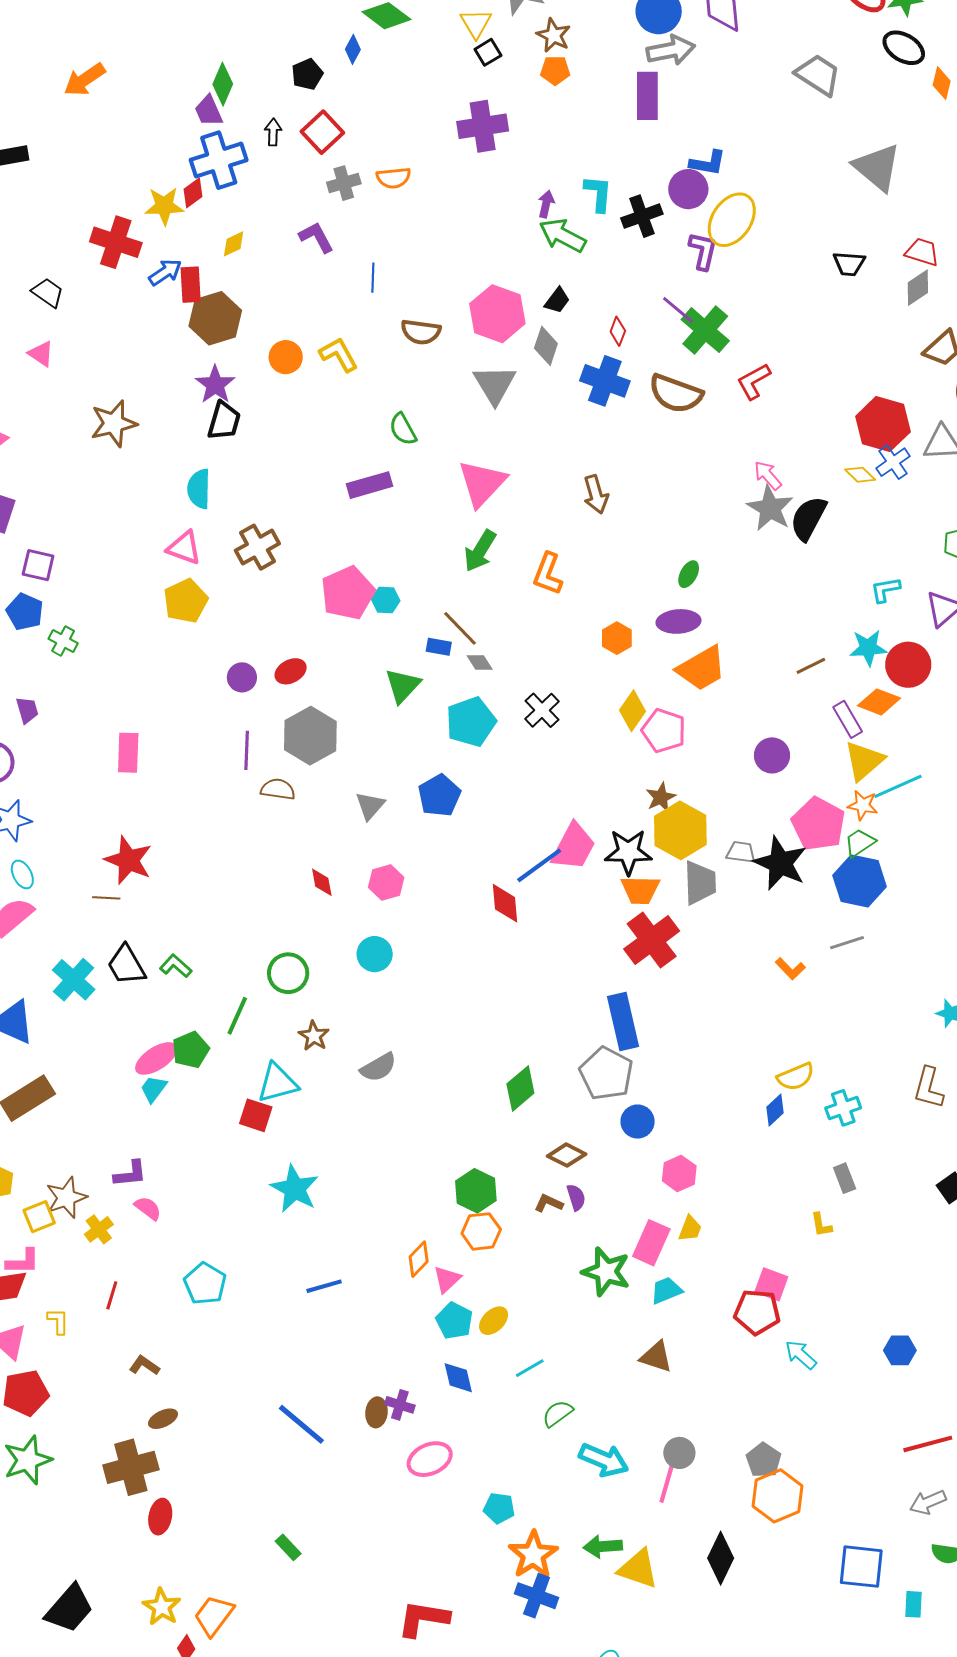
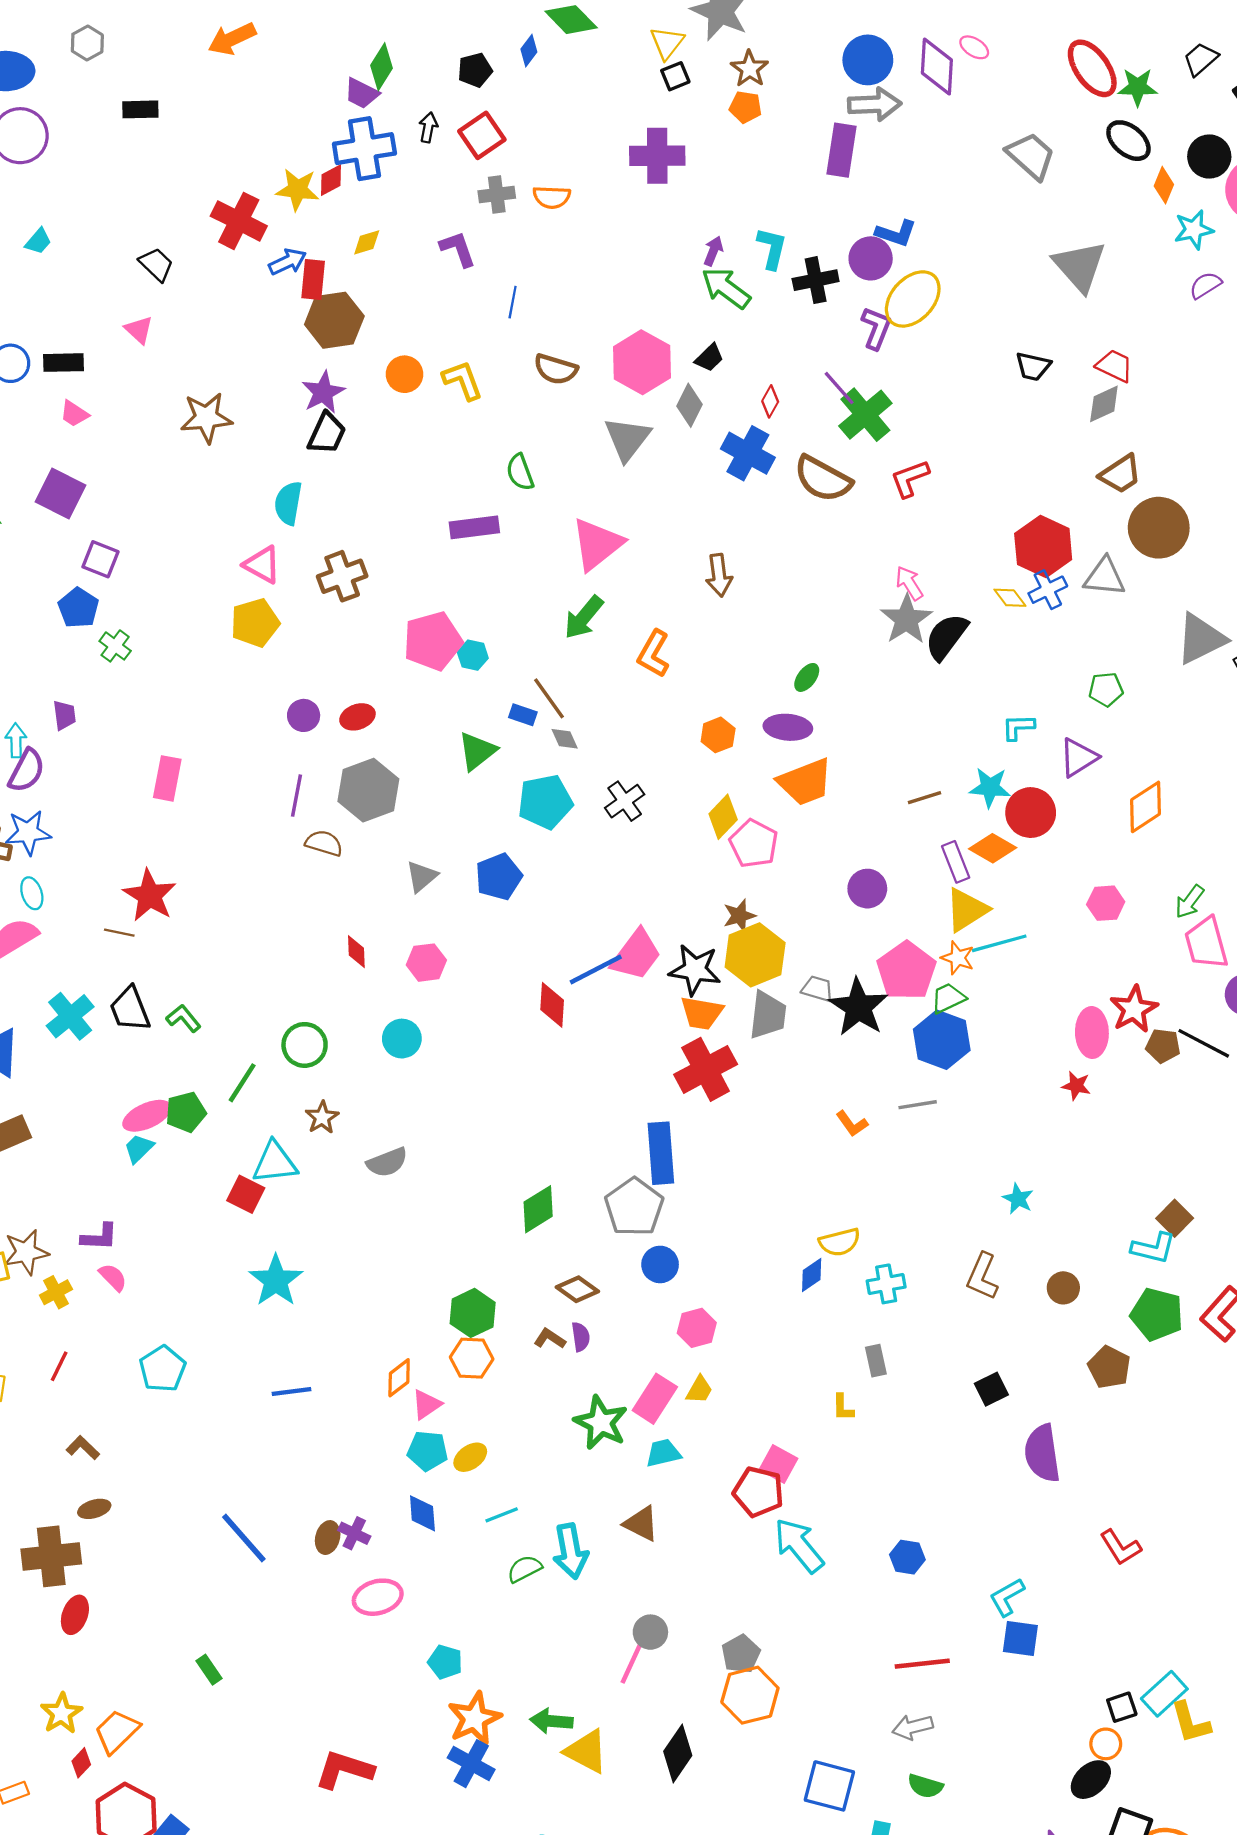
purple trapezoid: (209, 111) -> (362, 93), turned -48
cyan pentagon: (454, 1321) -> (428, 1451), turned -30
cyan arrow: (801, 1355) -> (799, 1545), size x1.6
cyan arrow: (604, 1460) -> (570, 1551), moved, turned 48

